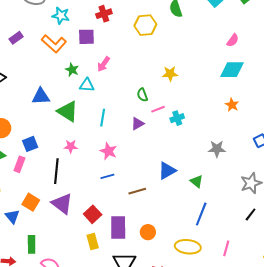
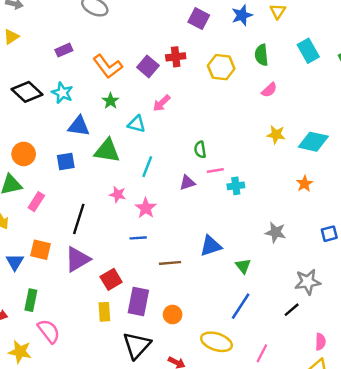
red cross: (104, 14) -> (176, 57), moved
cyan star: (61, 16) -> (62, 93), moved
purple square: (86, 37) -> (148, 66), turned 30
pink semicircle: (233, 40) -> (269, 90), moved
green star: (72, 70) -> (110, 101), moved
yellow star: (170, 74) -> (276, 135), moved
green triangle: (68, 111) -> (107, 151), turned -35
blue square: (30, 144) -> (66, 162), moved
pink star: (71, 146) -> (118, 194), moved
orange square: (31, 202) -> (40, 250), turned -30
purple triangle: (62, 204) -> (77, 259), turned 40
black line: (251, 214) -> (292, 310), moved

